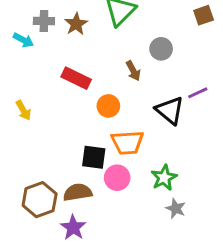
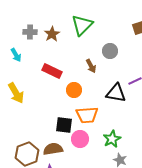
cyan arrow: (23, 40) -> (16, 55), moved, turned 32
yellow arrow: (23, 110) -> (16, 93), size x1.5
black triangle: (170, 110) -> (116, 93), turned -30

